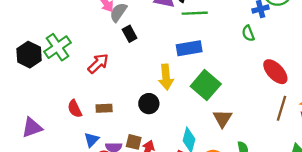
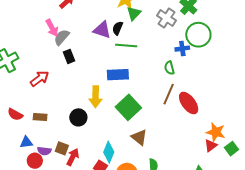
brown line: (281, 108) -> (169, 94), moved
red semicircle: (75, 109) -> (15, 114), turned -42
brown triangle: (222, 118) -> (139, 137), turned -30
blue triangle: (91, 140) -> (26, 142), turned 32

